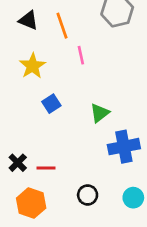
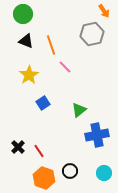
pink line: (81, 55) -> (65, 67), turned -32
red line: (46, 168) -> (39, 151), turned 56
orange hexagon: (31, 203) -> (44, 178), moved

